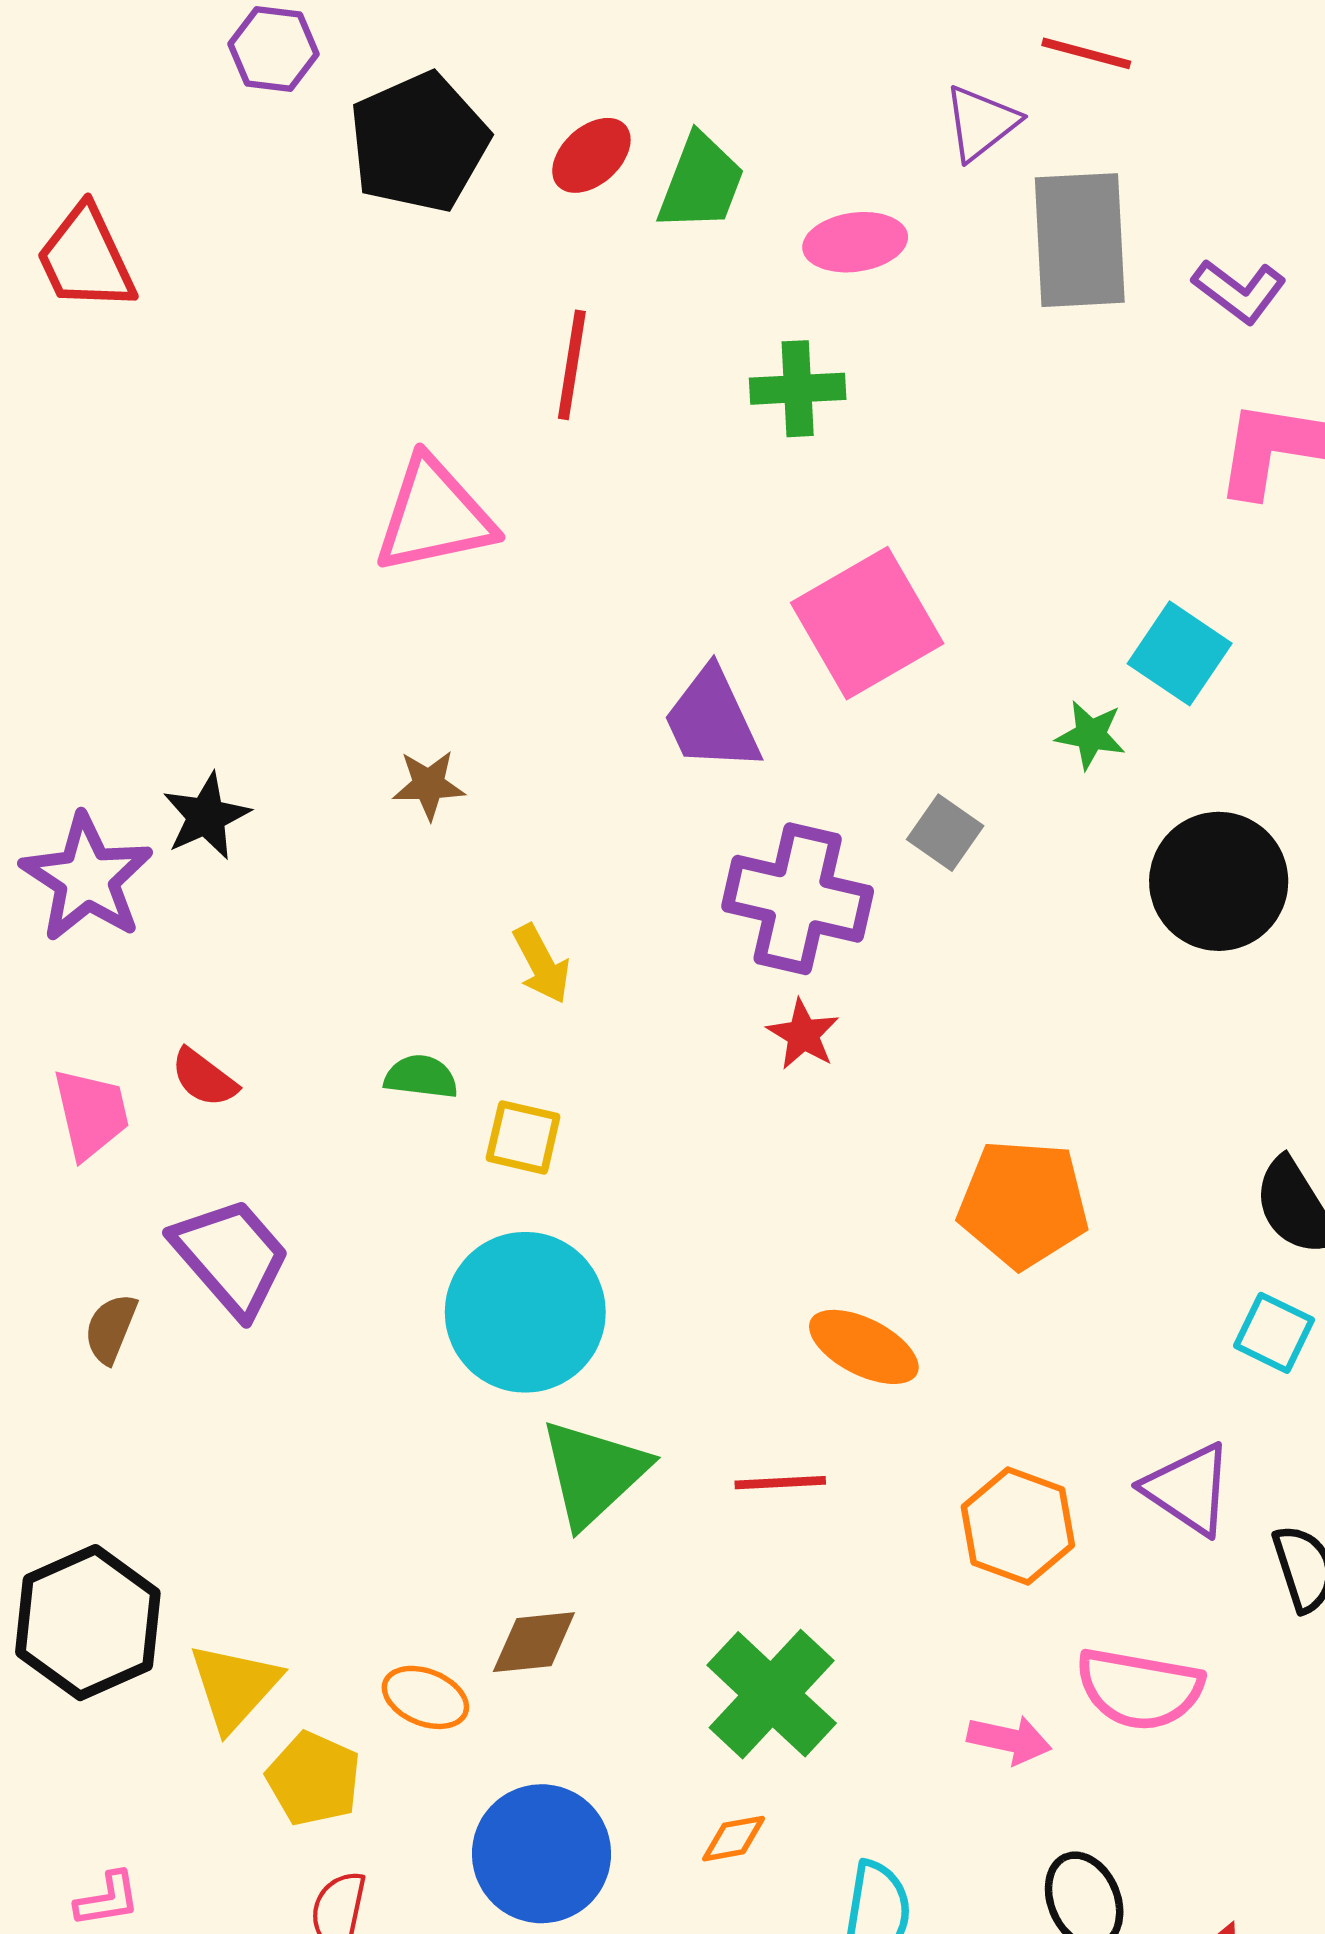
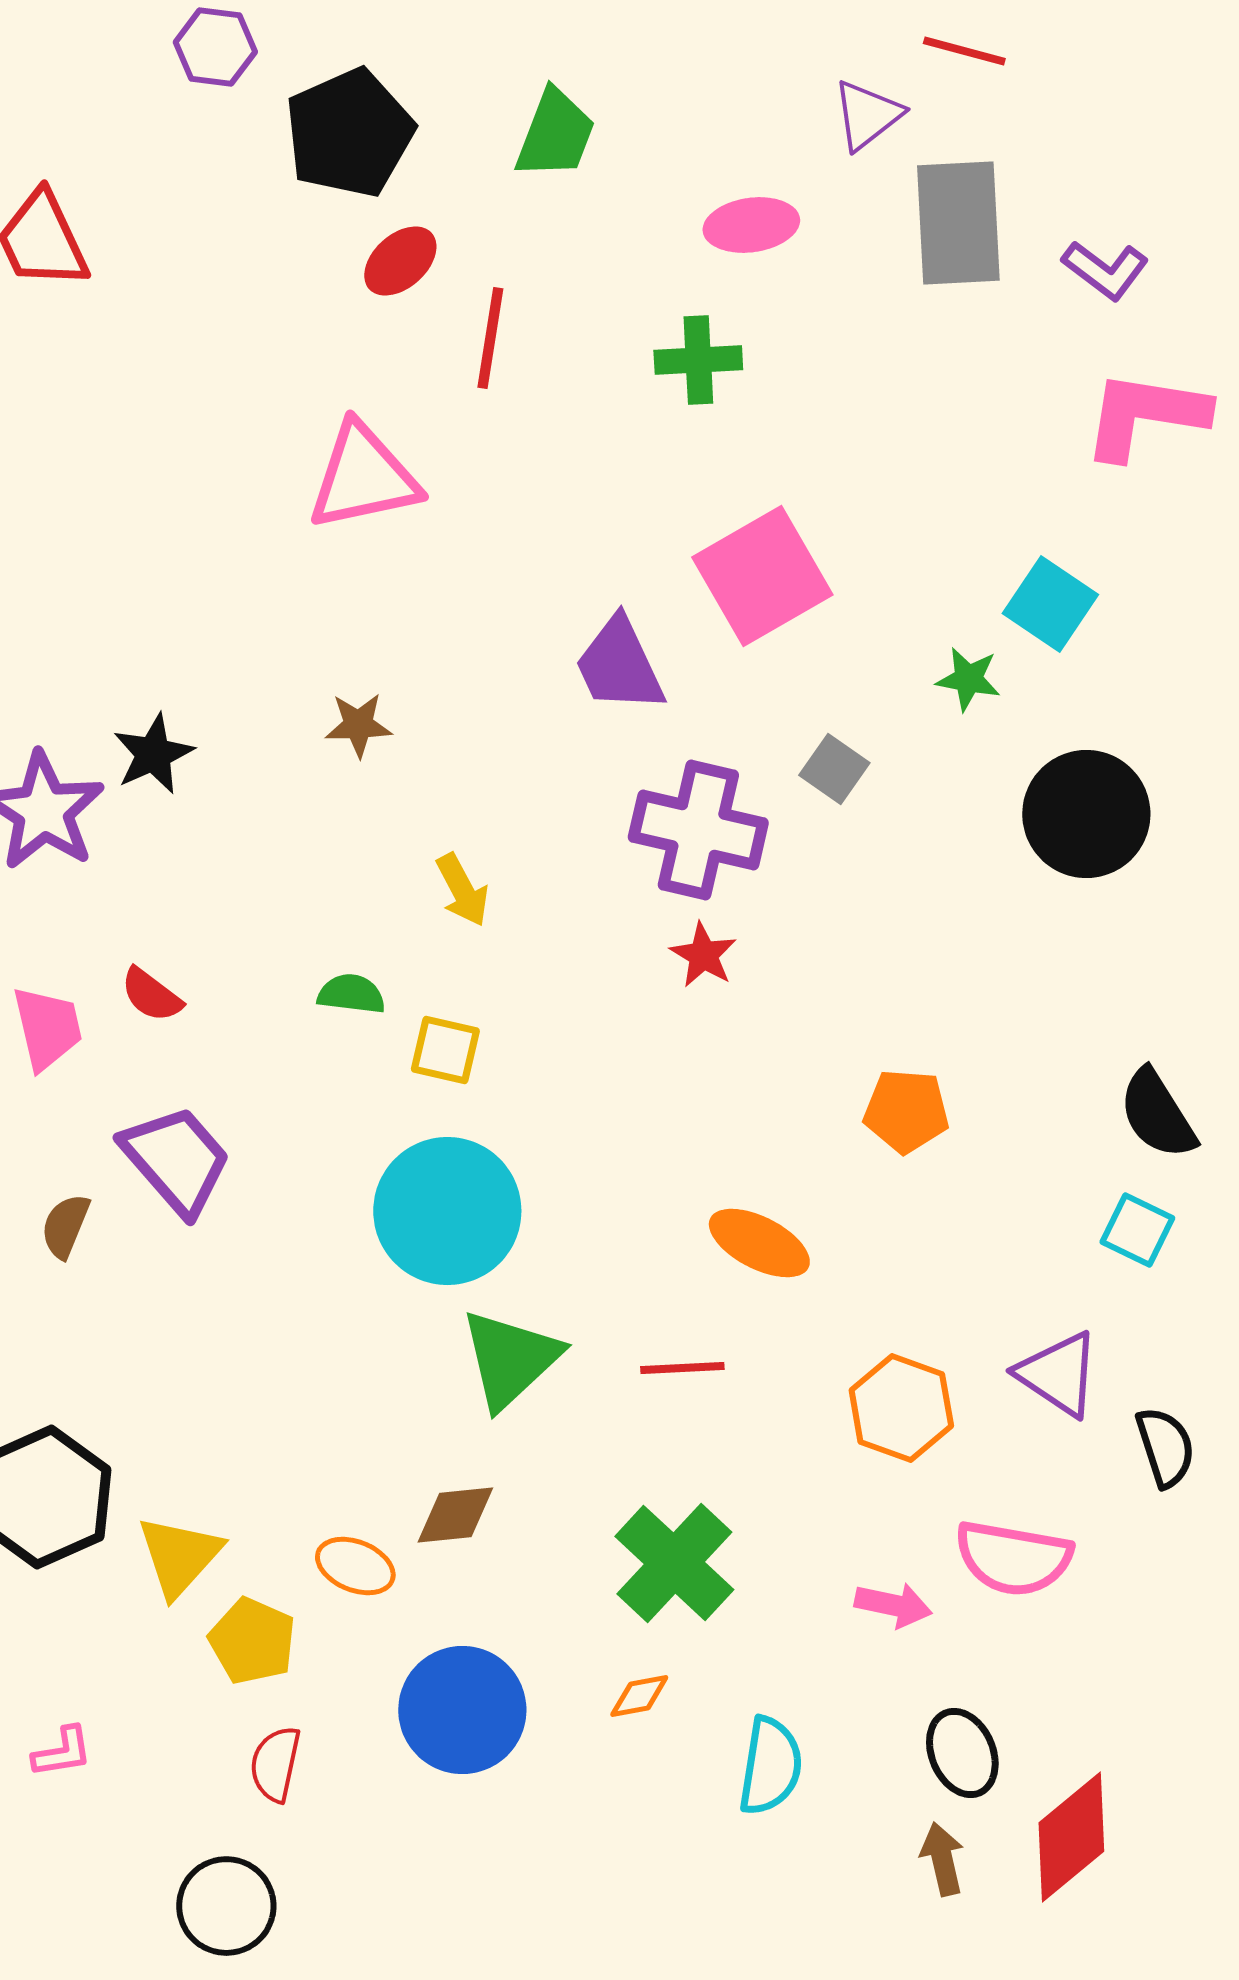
red ellipse: (591, 155) -> (400, 261), moved
green trapezoid: (701, 183) -> (555, 134), moved
orange pentagon: (1023, 1204) -> (906, 1111), size x0.7

